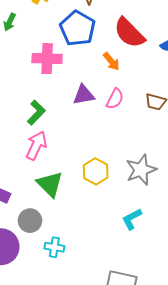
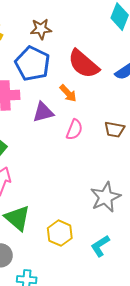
purple triangle: (84, 95) -> (43, 112), moved
yellow hexagon: (96, 171) -> (60, 233), moved

